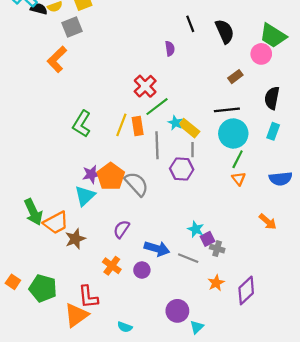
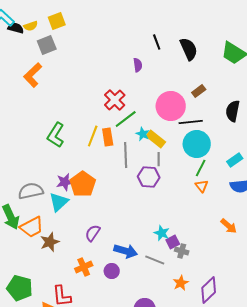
pink circle: (261, 54) -> (171, 106), moved, size x1.5
cyan rectangle: (273, 131) -> (235, 160), moved, turned 35
gray semicircle: (137, 184) -> (31, 191), moved, turned -60
orange cross: (112, 266) -> (84, 267), turned 30

